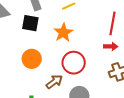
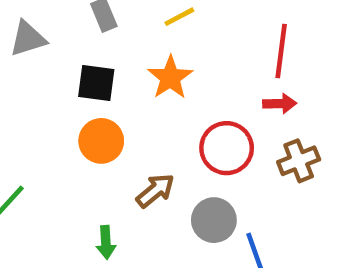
black square: (30, 23) -> (96, 83), moved
red circle: (74, 63) -> (227, 148), moved

